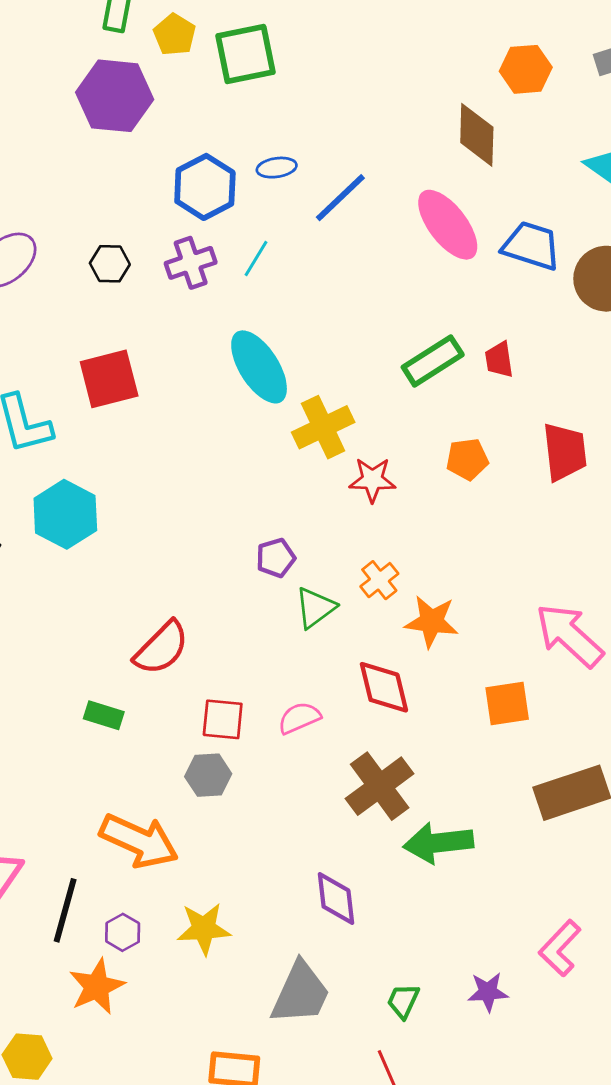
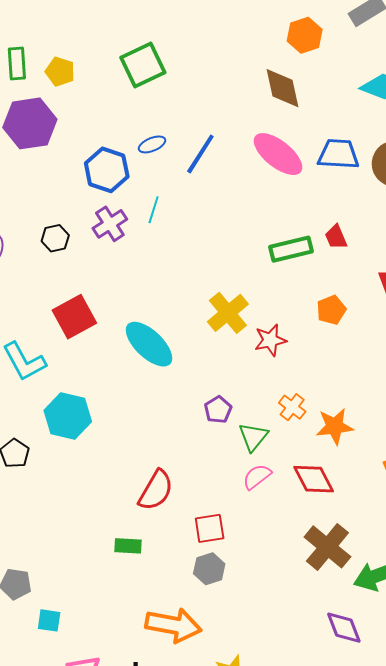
green square: (245, 54) -> (143, 65), moved
green rectangle: (433, 361) -> (291, 249), turned 33
cyan ellipse: (259, 367) -> (149, 344), moved
pink semicircle: (299, 718) -> (257, 477), moved
purple diamond: (336, 898) -> (344, 628), moved

